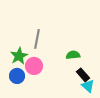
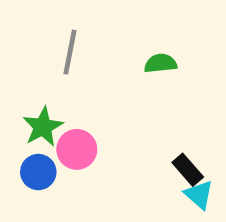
gray line: (37, 39) -> (70, 52), moved
green semicircle: (73, 55) -> (161, 63), moved

